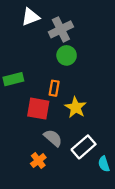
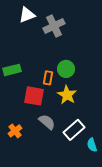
green circle: (67, 55) -> (66, 69), moved
orange cross: (38, 161) -> (15, 131), moved

